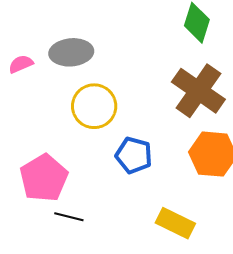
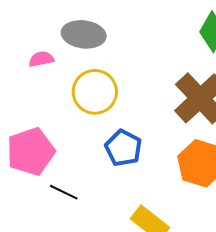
pink semicircle: (21, 64) -> (41, 59), moved
black line: (69, 217) -> (64, 192), moved

